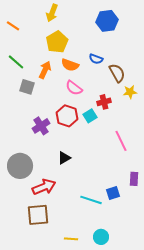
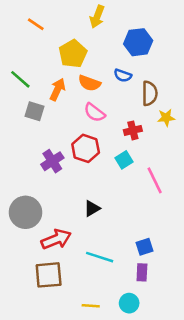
yellow arrow: (52, 13) -> (97, 17), moved
blue hexagon: (107, 21) -> (138, 42), moved
orange line: (13, 26) -> (36, 24), moved
brown semicircle: (117, 73) -> (150, 93), turned 30
cyan square: (90, 116) -> (124, 160), moved
black triangle: (64, 158) -> (92, 208), moved
purple rectangle: (134, 179) -> (142, 272), moved
cyan line: (91, 200) -> (100, 257), moved

